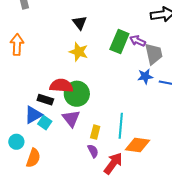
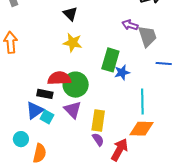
green rectangle: (119, 42) -> (110, 60), moved
blue star: (145, 76) -> (122, 72), moved
cyan line: (121, 126) -> (142, 102), moved
yellow rectangle: (95, 132) -> (98, 121), size x1.5

